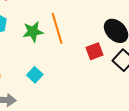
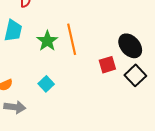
green star: (33, 32) -> (47, 41), turned -30

